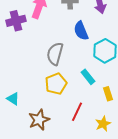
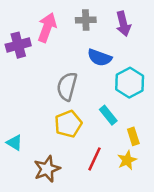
blue semicircle: (81, 31) -> (100, 58), turned -48
yellow star: (103, 124) -> (127, 160), moved

